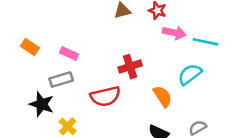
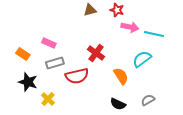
orange rectangle: (30, 47) -> (23, 54), moved
red cross: (130, 67) -> (96, 53), turned -36
gray rectangle: (61, 80) -> (55, 63), moved

